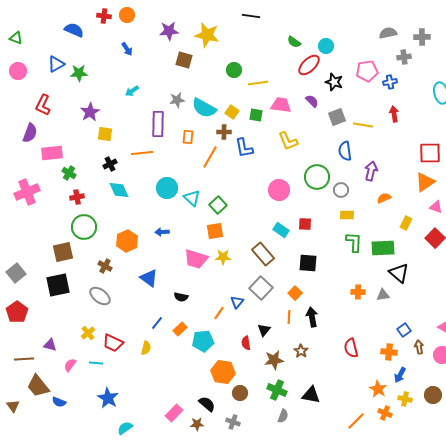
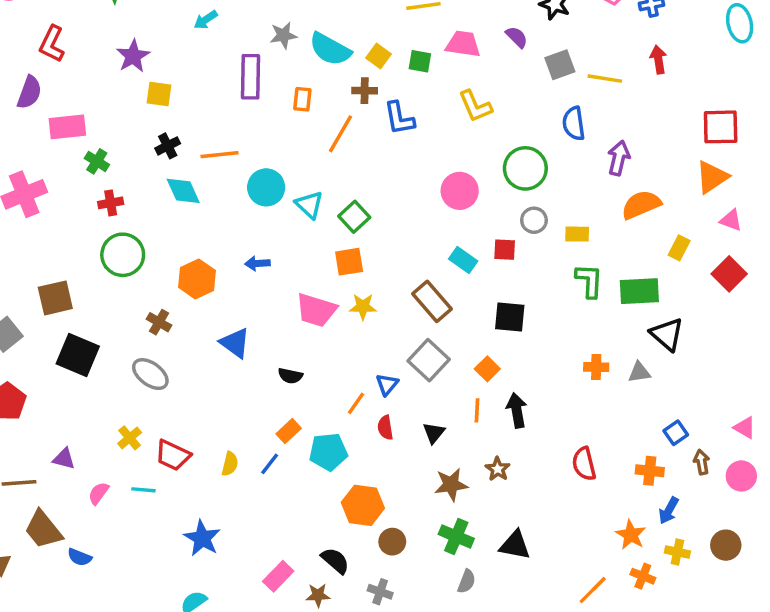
orange line: (142, 153) -> (219, 155), moved
gray circle: (341, 190) -> (534, 220), moved
orange semicircle: (384, 198) -> (641, 205), size x1.6
brown square: (63, 252) -> (55, 298), moved
black square: (58, 285) -> (78, 355), turned 35
blue line: (157, 323) -> (270, 464), moved
red semicircle: (246, 343) -> (385, 428), moved
blue star: (108, 398) -> (202, 538), moved

